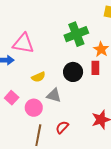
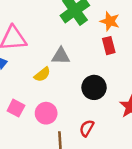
black circle: (73, 72) -> (94, 87), moved
gray triangle: (54, 95) -> (61, 56), moved

